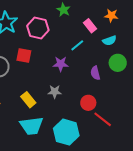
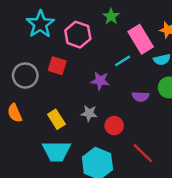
pink rectangle: (90, 26) -> (141, 39), size x1.6
purple semicircle: (95, 73) -> (140, 97), turned -80
red circle: (88, 103) -> (114, 126), moved

